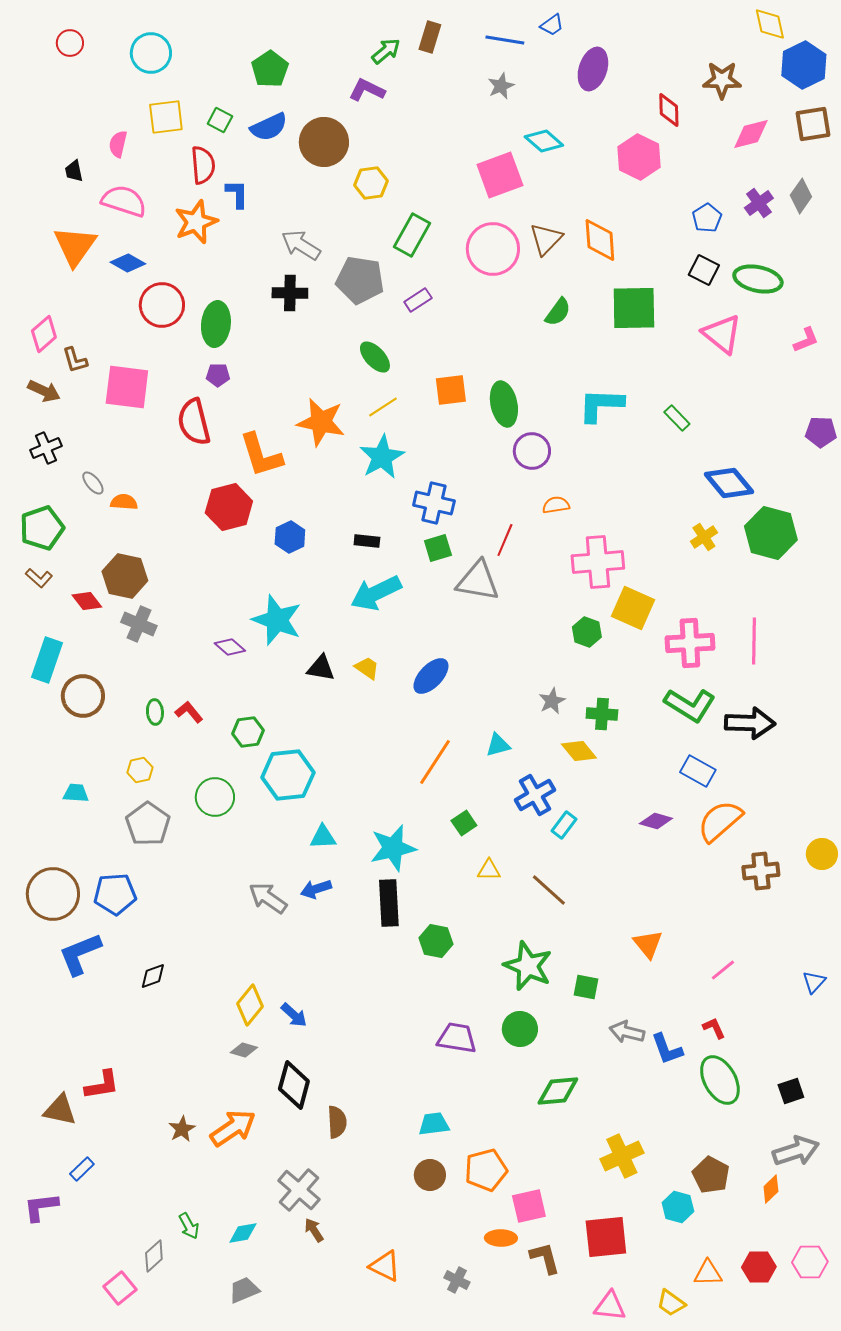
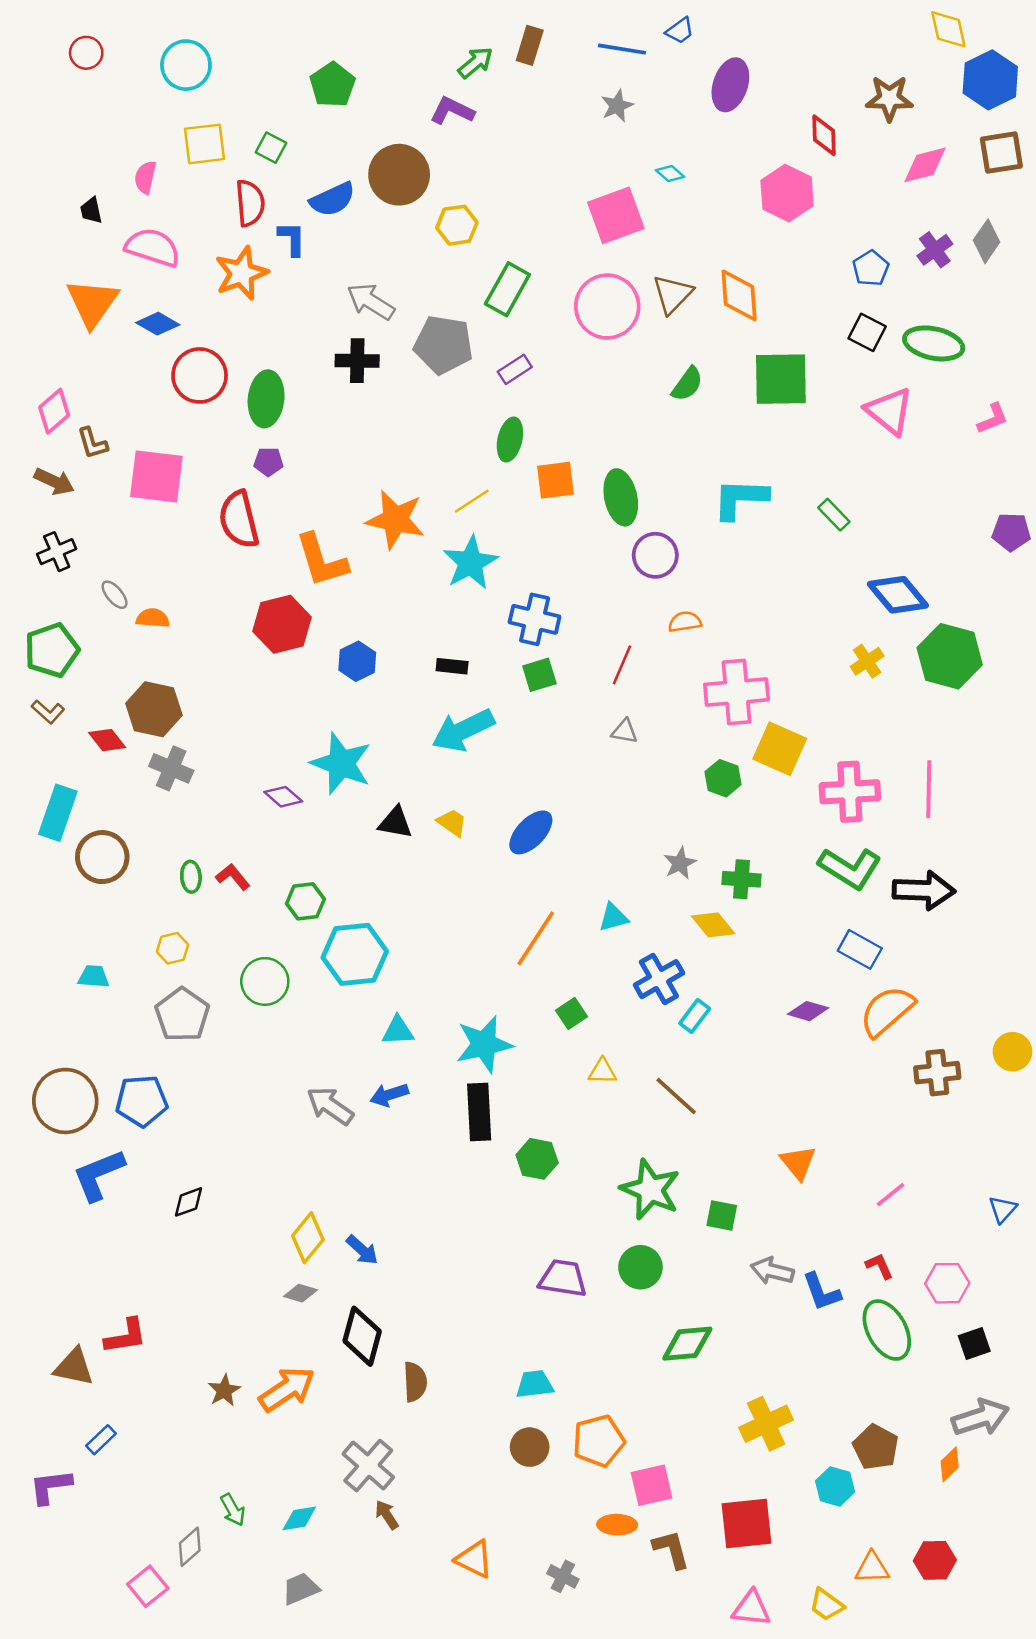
blue semicircle: (269, 127) -> (333, 199), moved
cyan diamond: (544, 141) -> (670, 173), size x0.6
green ellipse: (375, 357) -> (510, 440), moved, turned 56
gray triangle: (478, 581) -> (624, 731), moved, size x0.5
pink hexagon: (810, 1262) -> (947, 1283), moved

